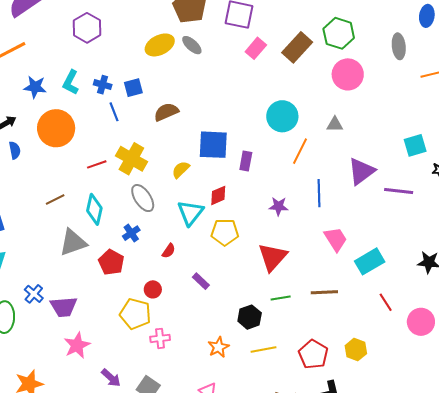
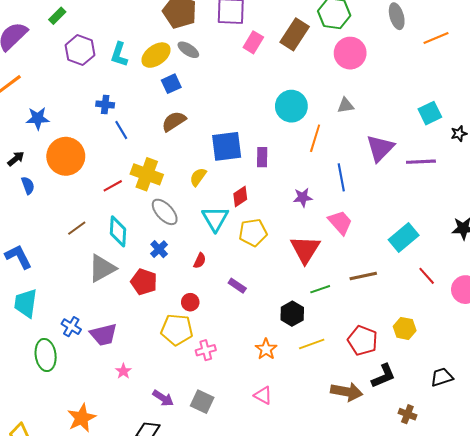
cyan L-shape: (71, 82) -> (119, 54), moved
blue square: (133, 88) -> (171, 84), moved
pink trapezoid: (336, 239) -> (340, 222), moved
pink star: (77, 345) -> (123, 371), size x0.6

